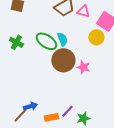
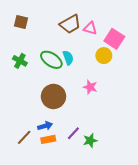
brown circle: (63, 60) -> (53, 96), moved
blue arrow: (30, 106) -> (45, 126), moved
orange rectangle: (51, 117) -> (48, 139), moved

